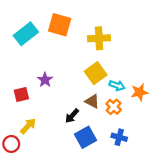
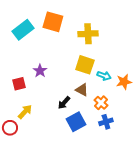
yellow square: (96, 73) -> (85, 65), turned -36
orange cross: (114, 107) -> (101, 103), moved
blue cross: (119, 137) -> (106, 122), turned -32

